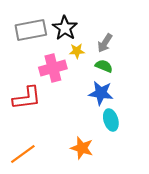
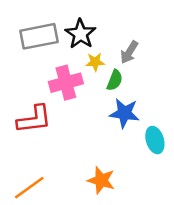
green semicircle: (104, 66) -> (115, 80), moved, turned 90
cyan ellipse: (111, 120) -> (155, 140), moved

